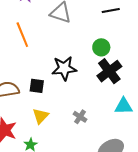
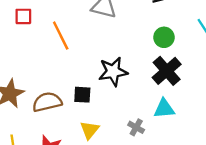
green circle: (101, 47) -> (164, 37), moved
cyan triangle: (124, 106) -> (164, 109), moved

